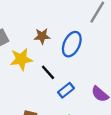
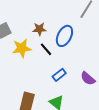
black line: (48, 72) -> (46, 49), moved

